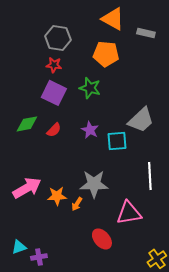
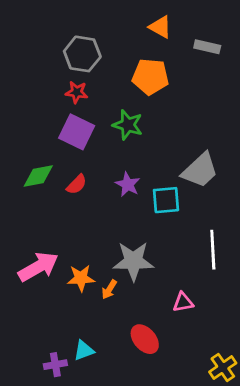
orange triangle: (113, 19) -> (160, 27), size x0.7
pink triangle: (129, 213) -> (183, 302), size x0.6
cyan triangle: (19, 247) -> (84, 350), moved

